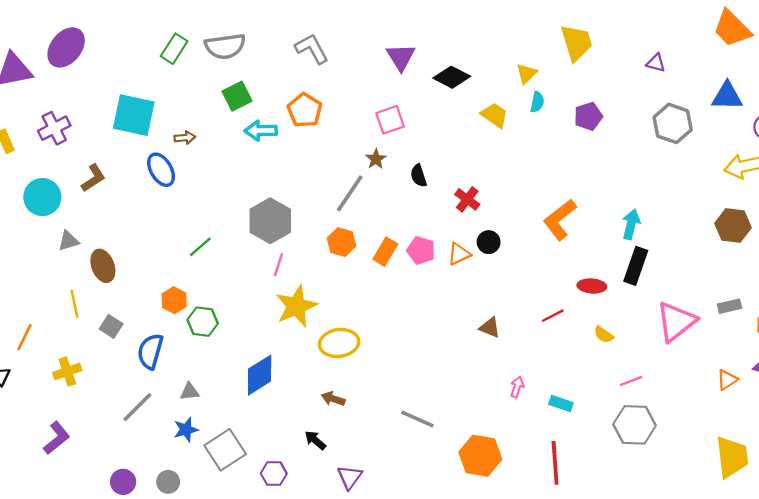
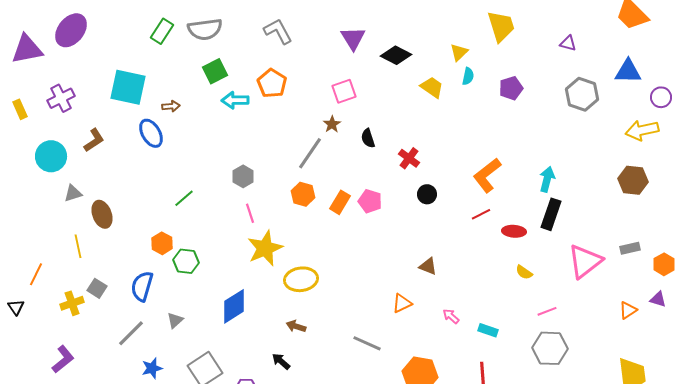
gray hexagon: (270, 221) -> (243, 176), size x0.6
orange triangle: (459, 254) -> (402, 303), moved
pink line: (279, 265) -> (250, 213), turned -36
red line: (553, 316) -> (481, 214), moved
gray square: (111, 326) -> (97, 288), moved
pink arrow: (517, 387) -> (451, 316), turned -66
gray triangle: (190, 392) -> (175, 320), turned -36
blue star: (186, 430) -> (152, 368), moved

